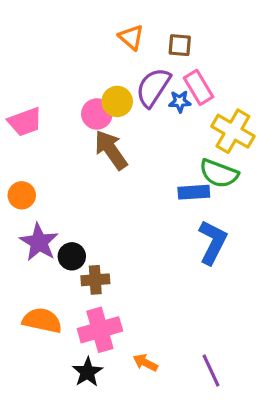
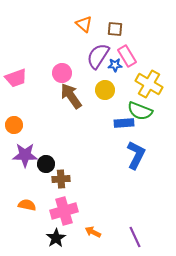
yellow circle: (117, 101) -> (105, 90), moved
purple star: (39, 242) -> (25, 155), turned -30
orange semicircle: (42, 320) -> (27, 205), size x0.7

